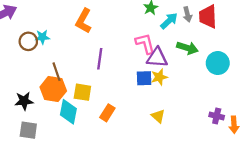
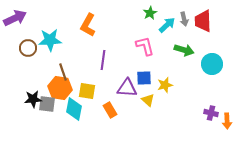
cyan star: (42, 37) -> (50, 40), size x1.6
brown circle: (28, 41) -> (28, 48), moved
purple triangle: (157, 58) -> (127, 88), moved
yellow star: (159, 77) -> (165, 85), moved
orange rectangle: (107, 113) -> (110, 110), turned -63
yellow triangle: (158, 116) -> (148, 100), moved
gray square: (28, 130) -> (47, 104), moved

